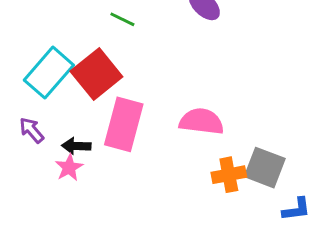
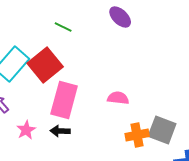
pink semicircle: (201, 121) -> (118, 98), size x0.7
black arrow: (76, 146) -> (60, 131), moved

